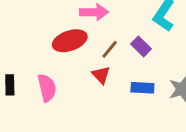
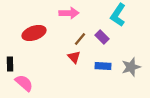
red ellipse: (70, 41) -> (34, 33), moved
pink semicircle: (47, 88) -> (24, 83), moved, turned -36

